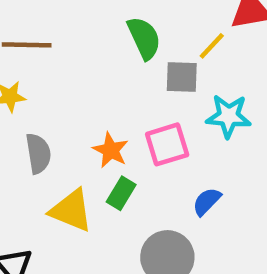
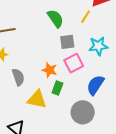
gray square: (182, 77) -> (67, 42), moved
blue semicircle: (207, 202) -> (95, 85), size x1.5

